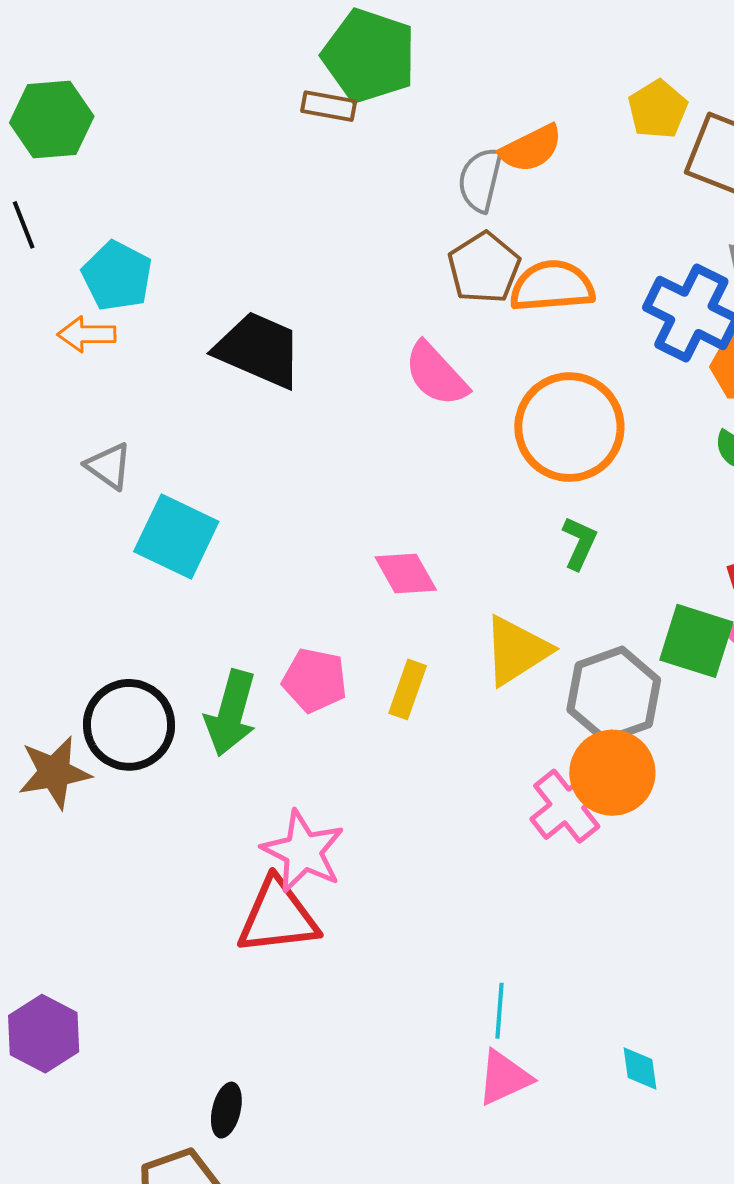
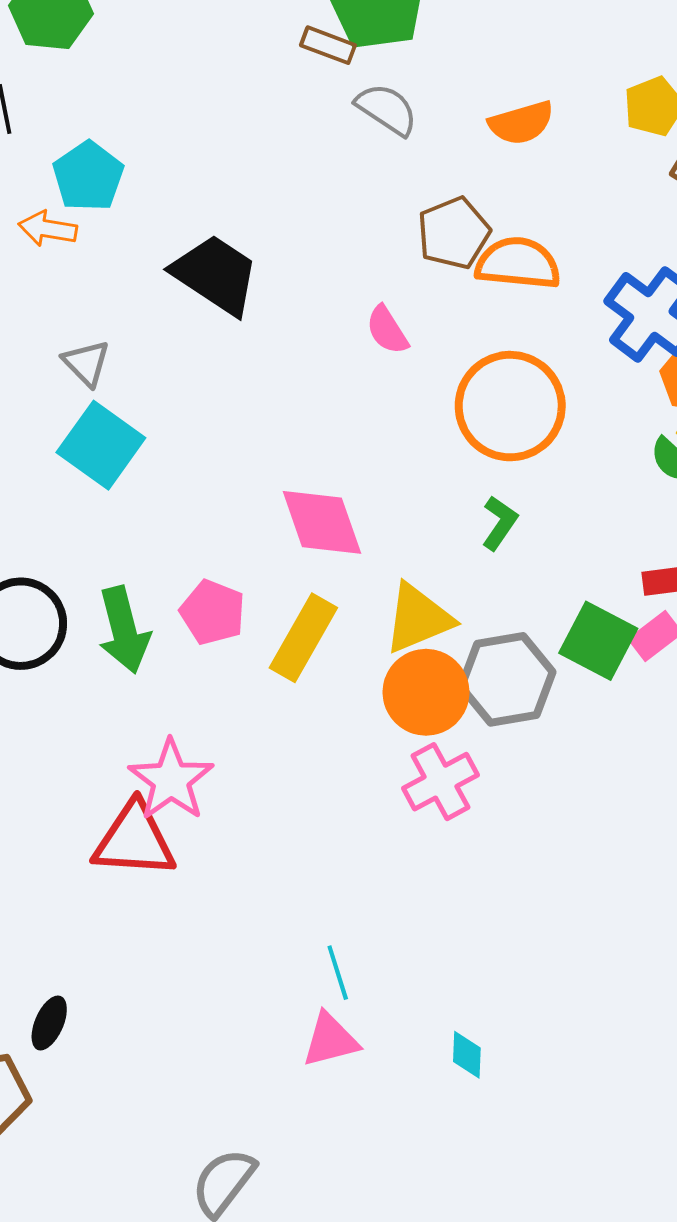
gray semicircle: (480, 180) -> (387, 109), moved, turned 100
pink semicircle: (436, 374) -> (387, 330), size x0.7
gray triangle: (109, 466) -> (86, 363), moved
pink diamond: (406, 573) -> (322, 522), size x1.4
yellow rectangle: (408, 689) -> (303, 638), size x1.5
green arrow: (231, 713) -> (124, 630), turned -40
orange circle: (612, 773) -> (426, 692), moved
cyan line: (500, 1011) -> (338, 973), turned -32

